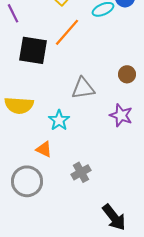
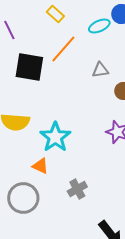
gray triangle: (83, 88) -> (100, 70), moved, size x0.7
cyan star: (59, 120) -> (55, 137), size x1.4

